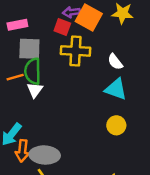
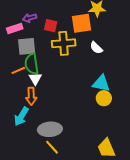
purple arrow: (71, 12) -> (30, 18), moved
orange square: (89, 18) -> (81, 23), moved, turned -30
cyan triangle: (116, 89) -> (101, 83), moved
orange arrow: (22, 151) -> (31, 96), moved

